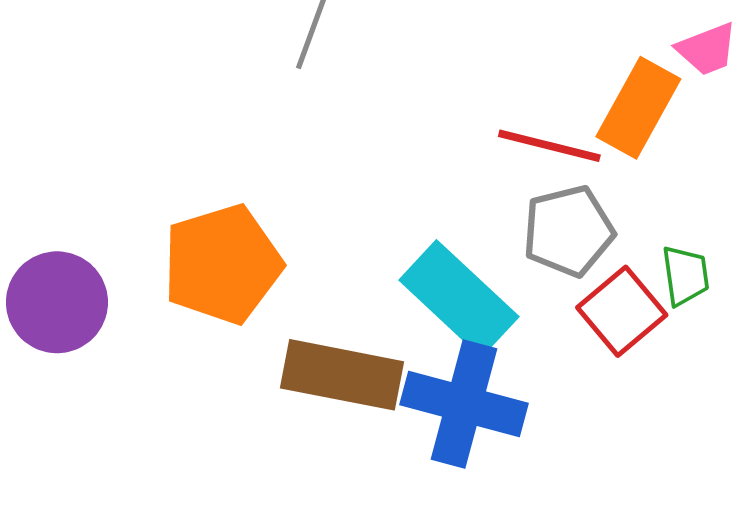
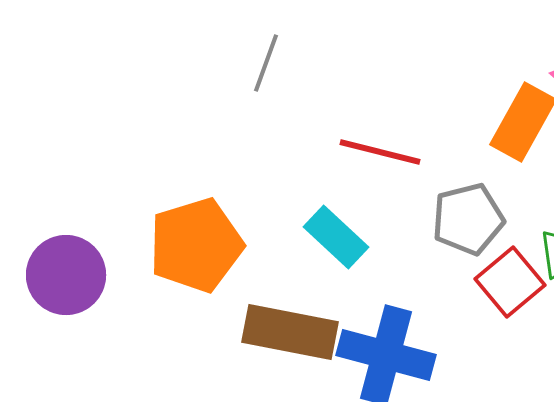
red line: (549, 146) -> (380, 152), moved
cyan rectangle: (459, 298) -> (336, 237), moved, size x0.7

